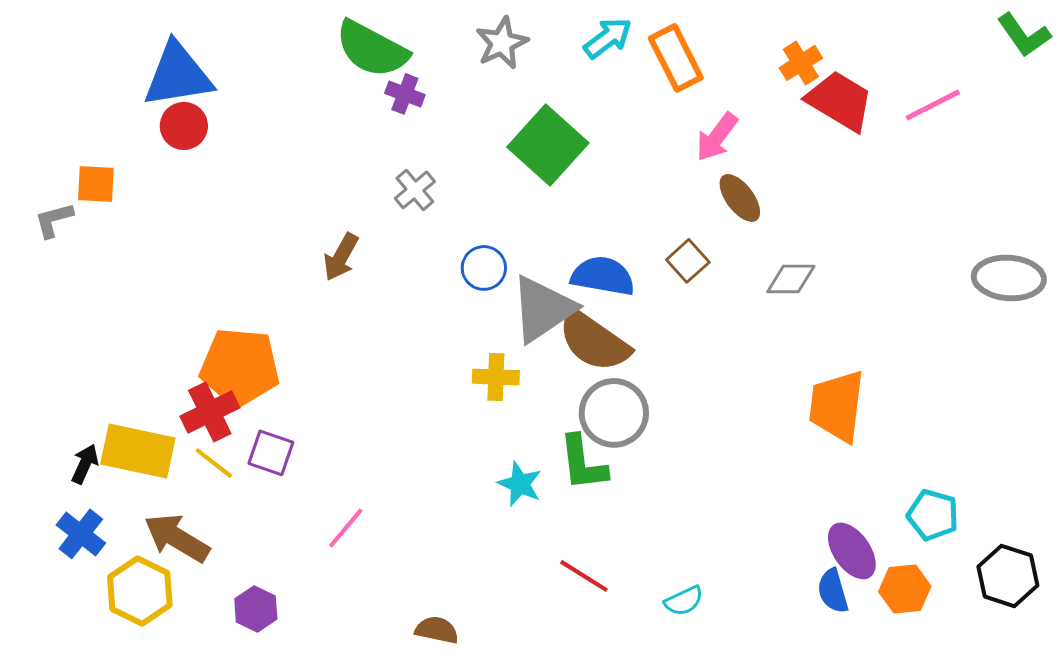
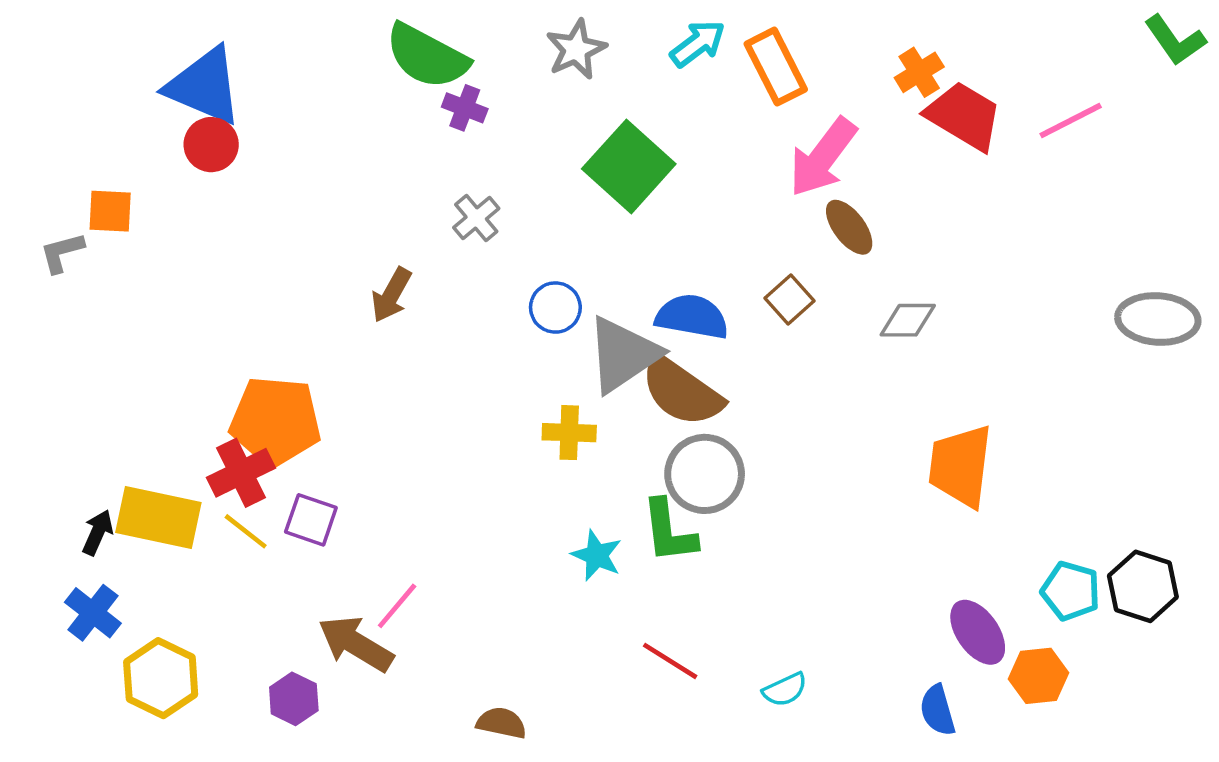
blue triangle: (178, 75) -> (204, 86), turned 32
pink arrow: (717, 137) -> (823, 157), size x1.4
brown arrow: (177, 538) -> (356, 644), moved
black hexagon: (1008, 576) -> (1143, 586), moved
blue semicircle: (833, 591) -> (938, 710), moved

